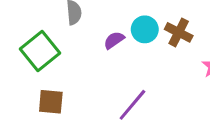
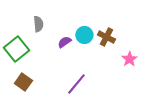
brown square: (51, 102) -> (23, 82), turned 30

